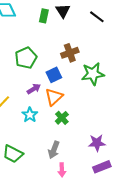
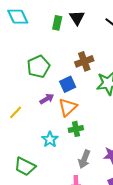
cyan star: (30, 115) -> (50, 139), moved
green cross: (62, 118) -> (76, 129), turned 32
gray arrow: (54, 150) -> (84, 159), moved

